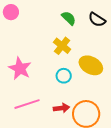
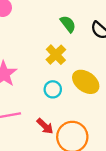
red arrow: (61, 108) -> (45, 126), turned 42

